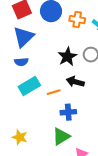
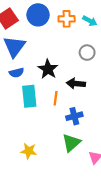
black star: (67, 57) -> (48, 69), moved
cyan rectangle: (29, 86) -> (29, 96), turned -55
orange line: (54, 92) -> (56, 98), turned -56

